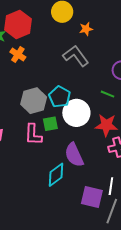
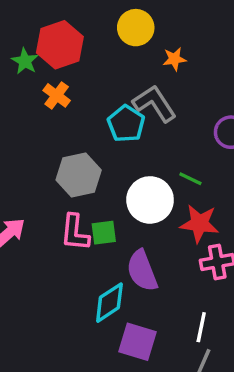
green line: (108, 94) -> (190, 179), moved
cyan pentagon: (60, 97) -> (126, 124), moved
green square: (50, 124) -> (104, 233), moved
purple square: (92, 197) -> (137, 342), moved

